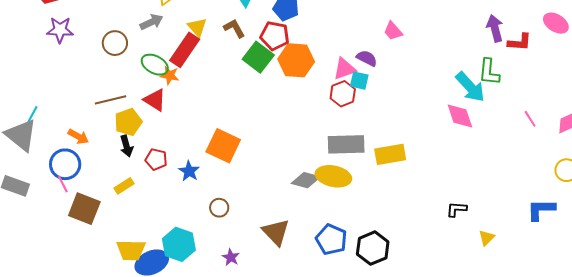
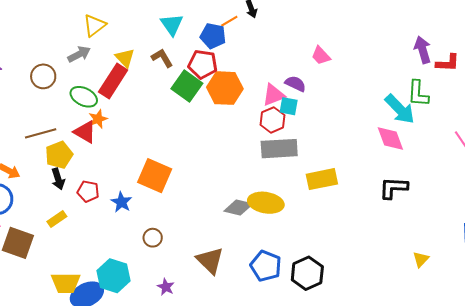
orange star: (170, 75) -> (98, 119), moved, turned -30
gray rectangle: (346, 144) -> (279, 149), moved
black L-shape: (457, 209) -> (393, 188), moved, size x1.4

